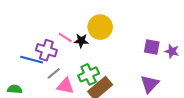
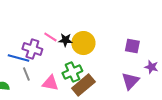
yellow circle: (100, 27) -> (83, 43), moved
purple star: (172, 51) -> (151, 67), moved
gray line: (54, 73) -> (26, 74), moved, turned -72

